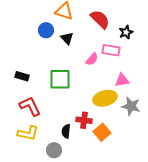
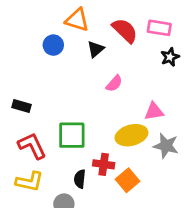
black star: (126, 32) -> (170, 57), moved
black triangle: (67, 38) -> (96, 49), moved, turned 32
pink rectangle: (111, 50) -> (159, 28), moved
green square: (60, 79) -> (72, 135), moved

